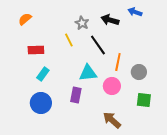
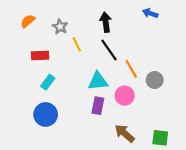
black arrow: (110, 20) -> (106, 22), moved, turned 66
gray star: (82, 23) -> (60, 27), moved
orange line: (118, 62) -> (131, 69), turned -42
purple rectangle: (76, 95) -> (98, 106), moved
green square: (144, 100) -> (160, 138), moved

